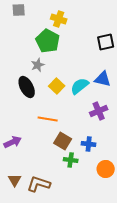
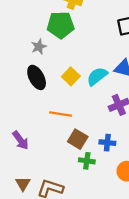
green pentagon: (48, 41) -> (61, 25), turned -30
gray star: (38, 65) -> (39, 47), moved
purple arrow: (13, 142) -> (21, 140), turned 78

